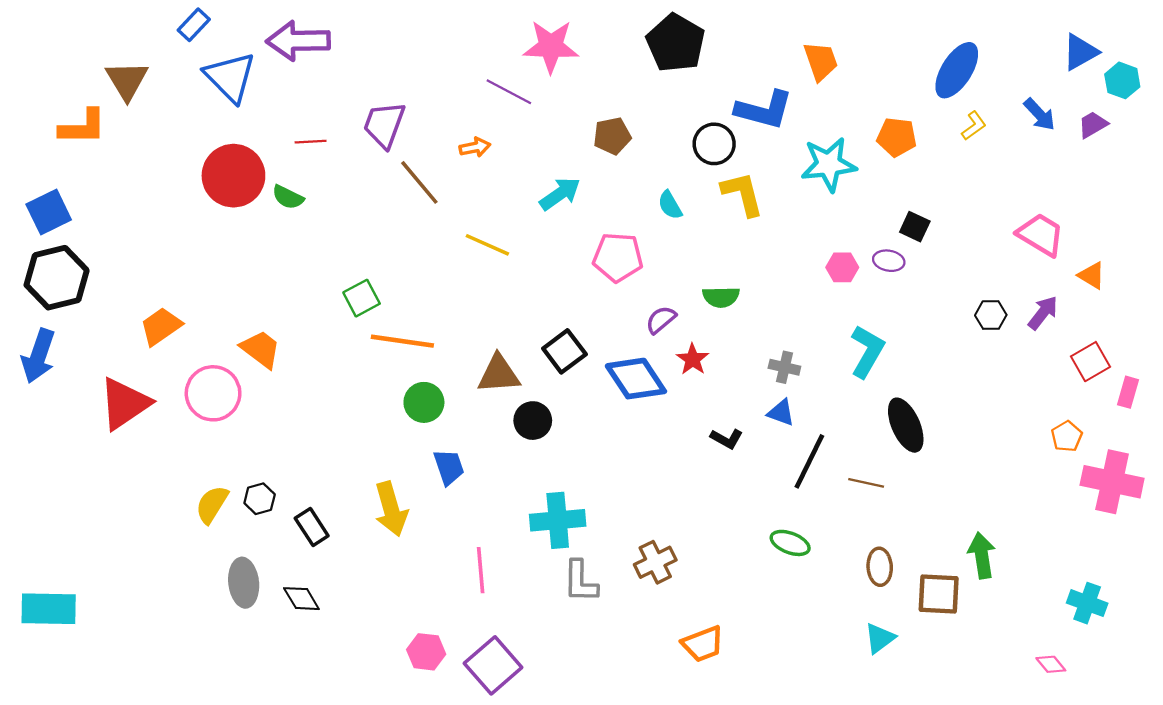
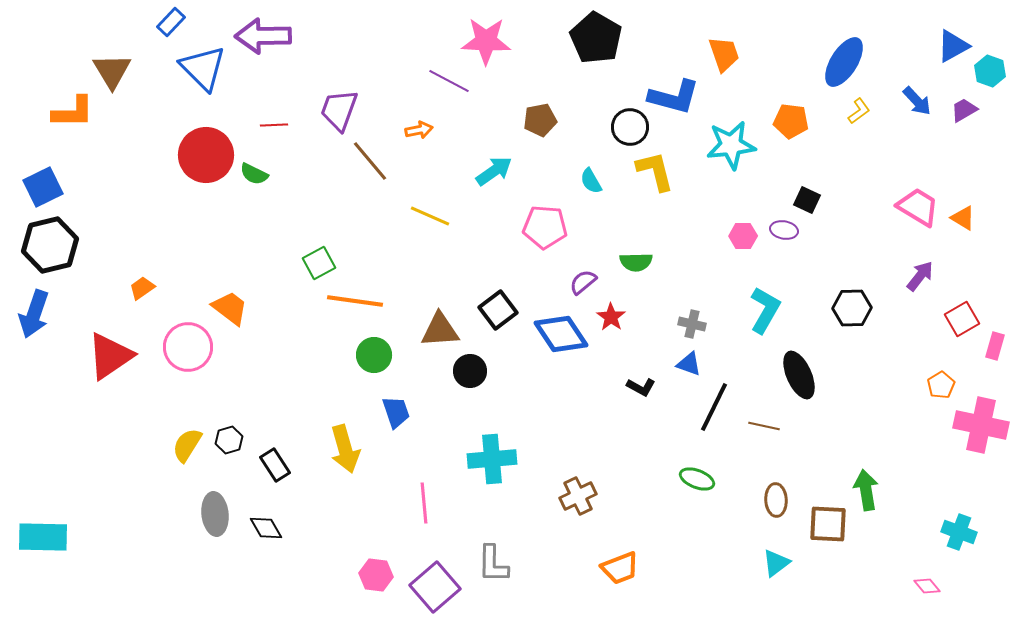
orange triangle: (1092, 275) -> (963, 218), moved
black hexagon: (991, 315) -> (852, 308), moved, size x1.4
orange trapezoid: (161, 326) -> (142, 288), size x0.7
gray L-shape: (580, 582) -> (493, 564), moved

